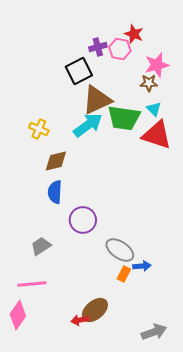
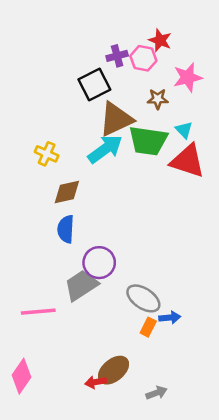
brown star: (149, 83) -> (158, 99), moved
gray trapezoid: (41, 246) -> (81, 285), moved, size x1.4
pink line: (32, 284) -> (38, 312), moved
gray arrow: (154, 332) -> (157, 393), moved, size x0.7

